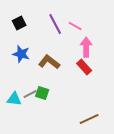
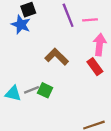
pink line: (75, 26) -> (90, 20), turned -40
blue star: (21, 54) -> (21, 25), moved

